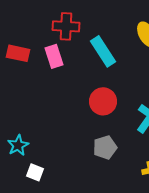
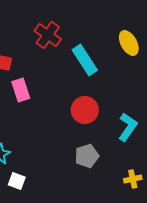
red cross: (66, 26) -> (48, 35), turned 32
pink rectangle: (54, 56) -> (21, 90), moved

